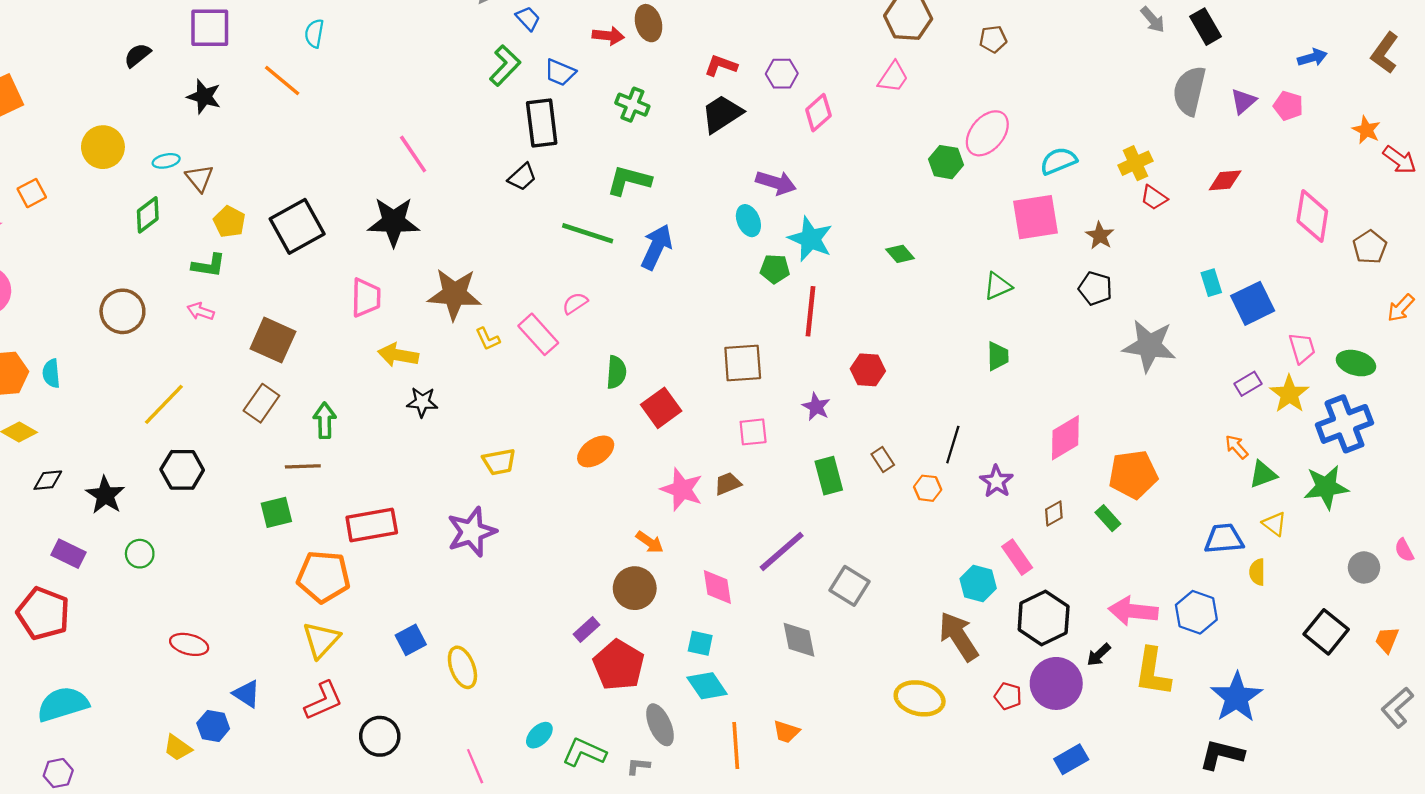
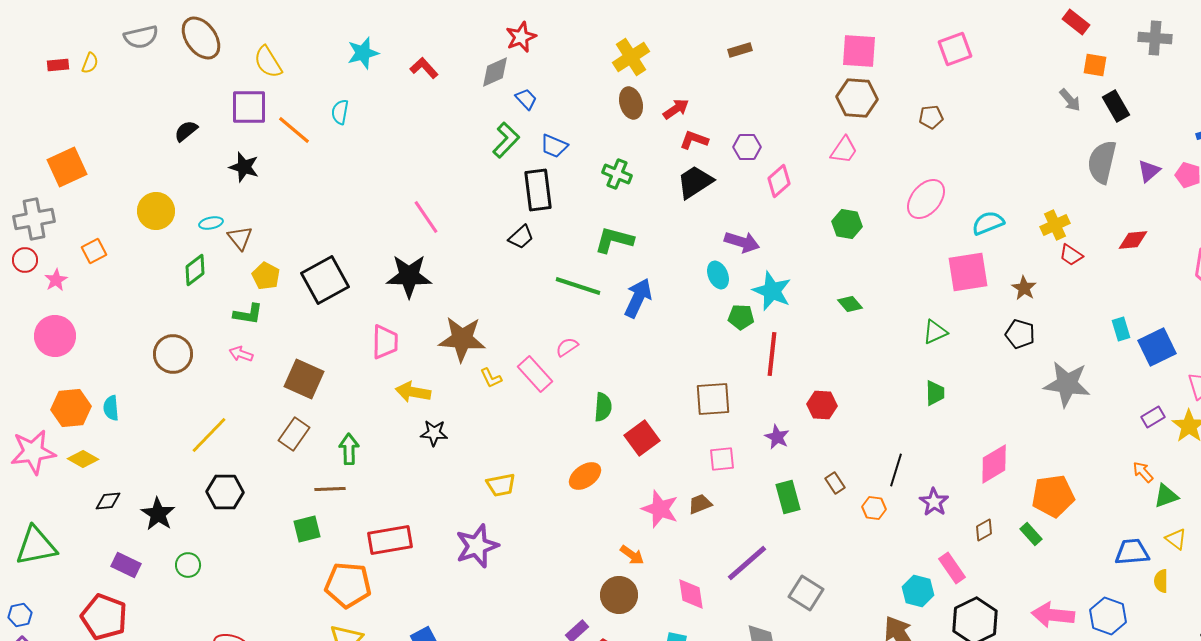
red arrow: (608, 36) -> (676, 109), moved, turned -40
orange line: (282, 80) -> (294, 130), moved
green hexagon: (946, 162) -> (847, 224), moved

